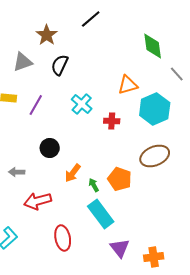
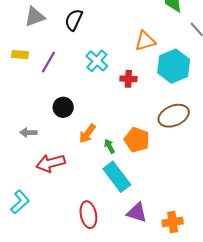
red ellipse: (63, 238) -> (88, 215), moved
purple triangle: (120, 248) -> (137, 213), turned -35

